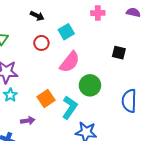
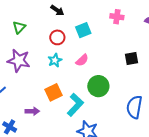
black square: (119, 53) -> (132, 58), turned -32
pink semicircle: (70, 62) -> (82, 60), size x0.6
cyan star: (10, 95) -> (55, 60), moved

